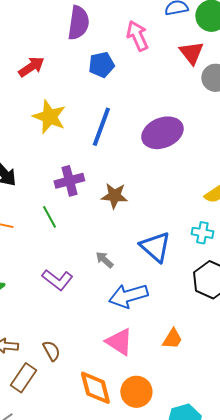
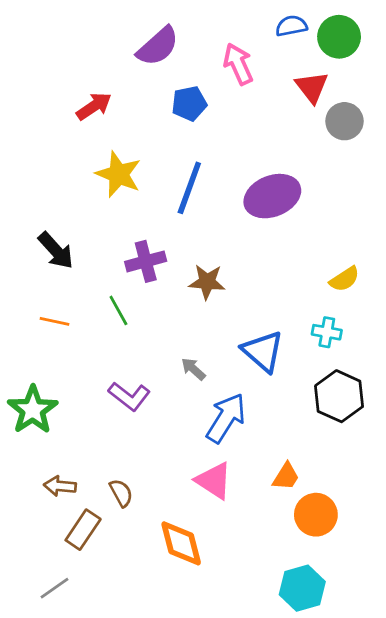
purple semicircle: (78, 23) -> (158, 46), turned 40
blue arrow: (128, 296) -> (226, 418), turned 138
orange circle: (136, 392) -> (316, 515), moved

